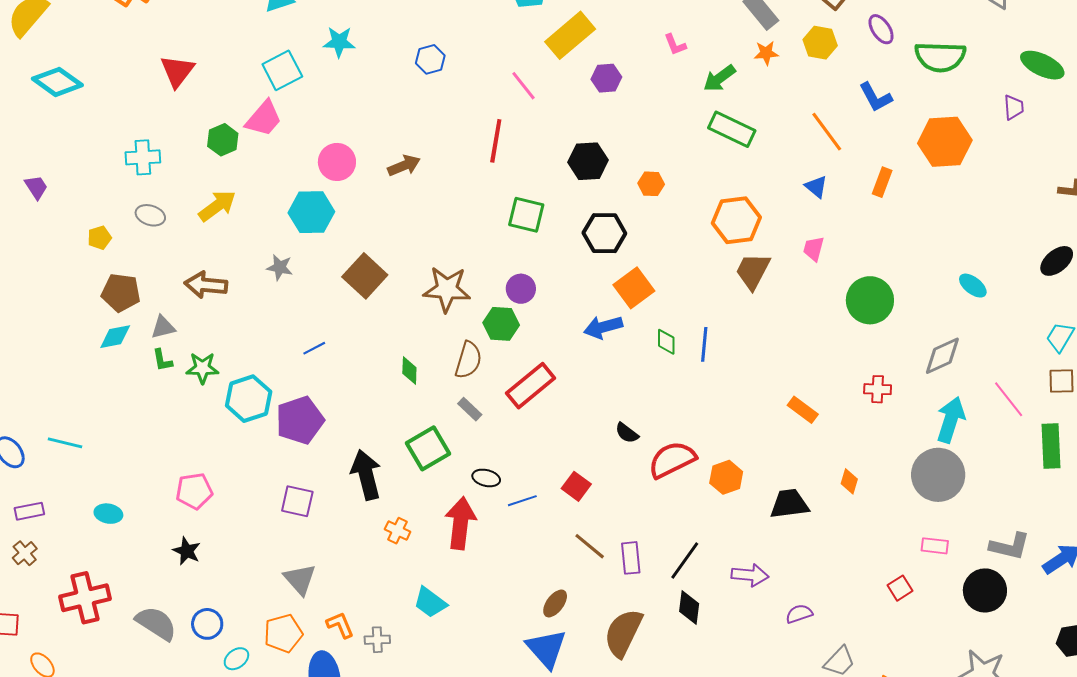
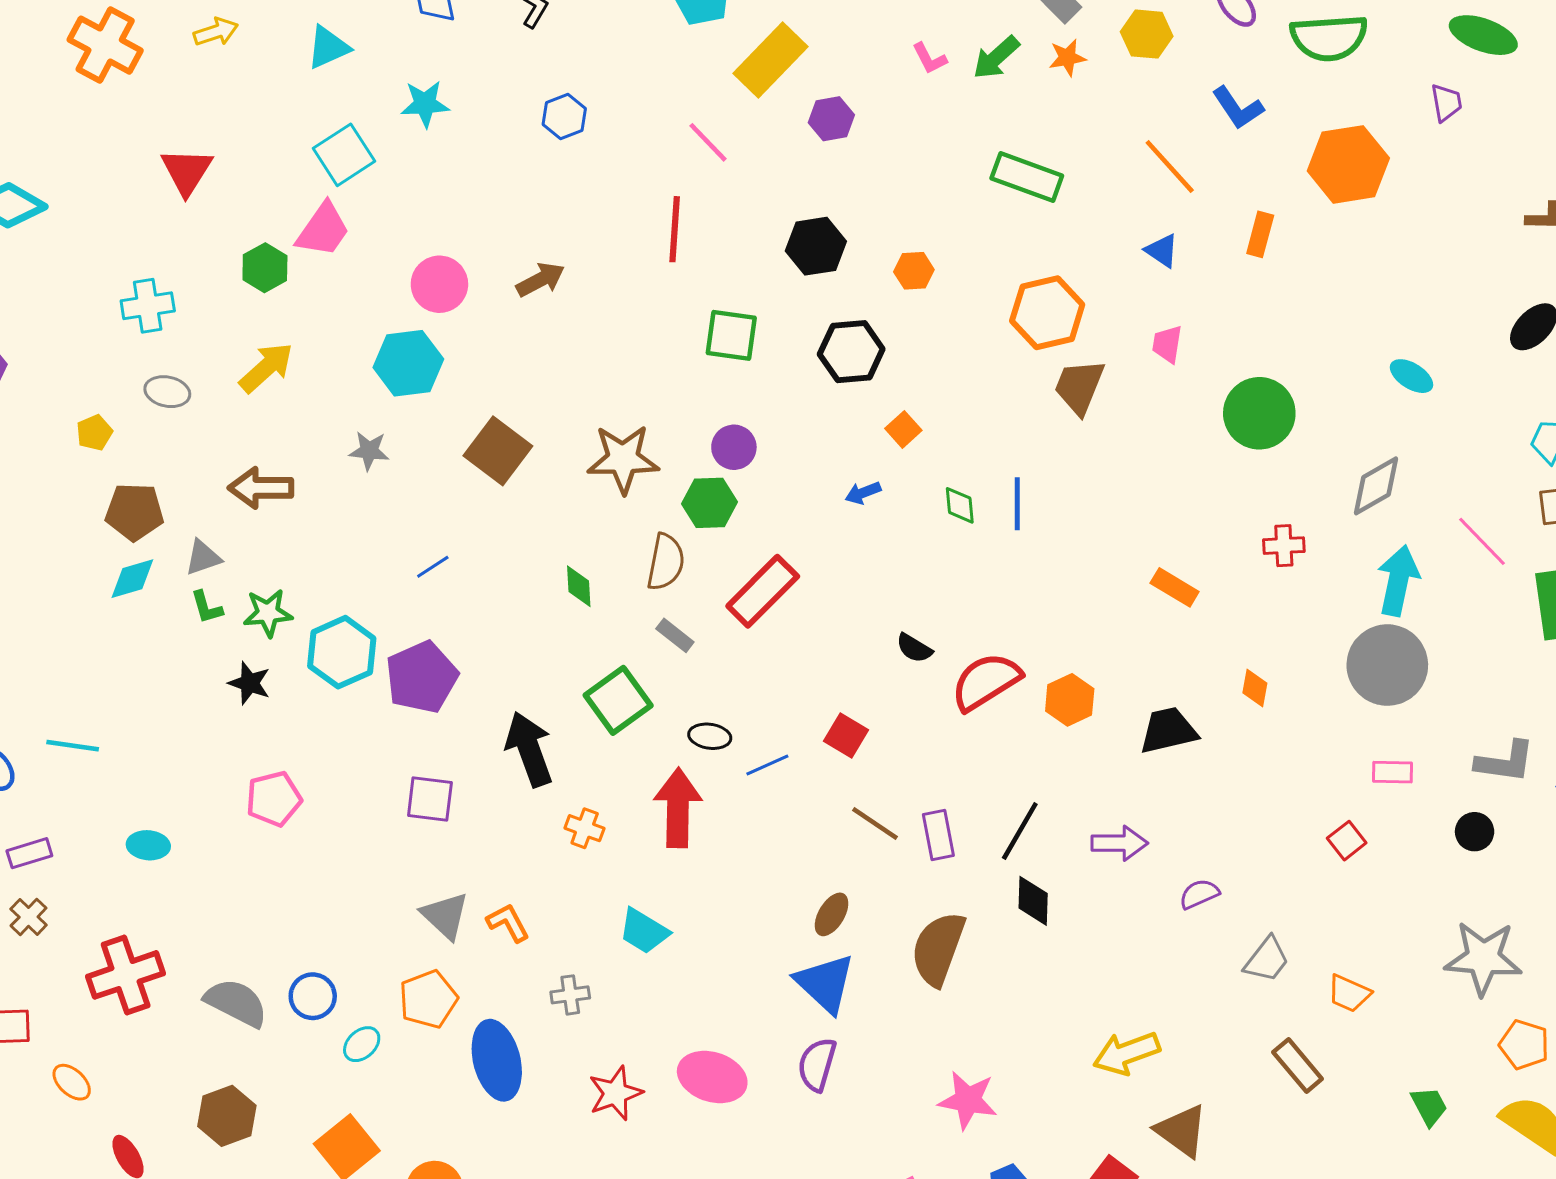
green arrow: (719, 78) -> (996, 57), moved
orange square: (634, 288) -> (903, 429), size x0.6
blue arrow: (603, 327) -> (863, 493), size x0.6
black star: (187, 551) -> (249, 683), moved
black circle: (985, 590) -> (1475, 832), size x0.6
orange L-shape: (340, 625) -> (508, 923), moved

